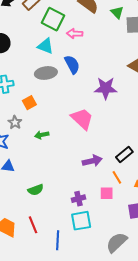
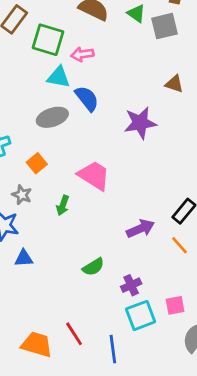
cyan triangle: (45, 46) -> (59, 77), moved
pink trapezoid: (82, 119) -> (94, 176), moved
green arrow: (42, 135) -> (63, 205), turned -48
green semicircle: (36, 190) -> (93, 267), moved
pink square: (107, 193) -> (175, 305), moved

